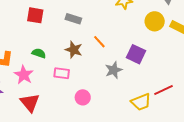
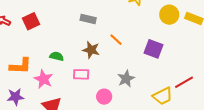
red square: (35, 15) -> (31, 21), moved, turned -30
gray star: (114, 70) -> (126, 79), moved

